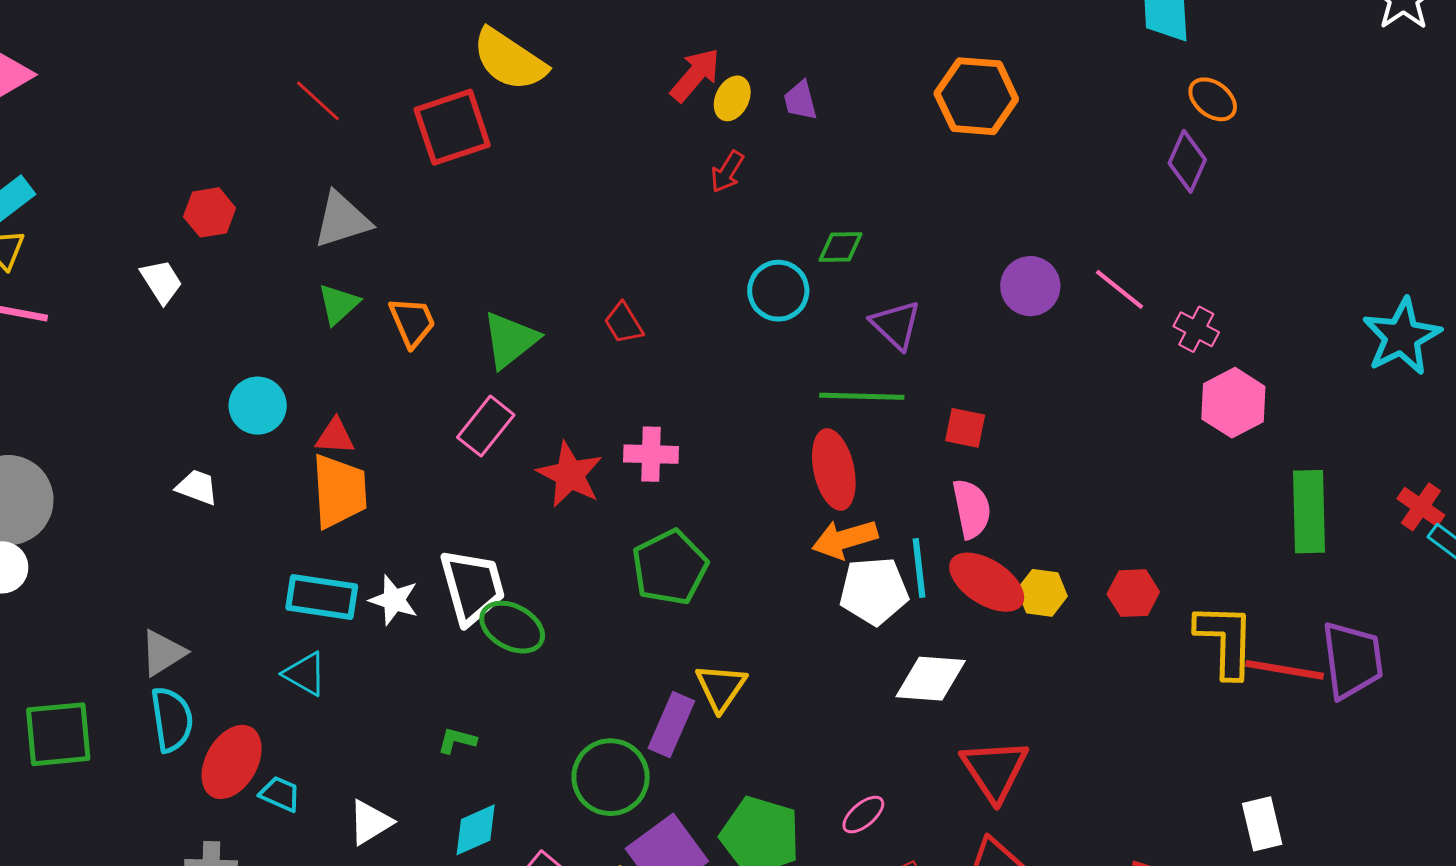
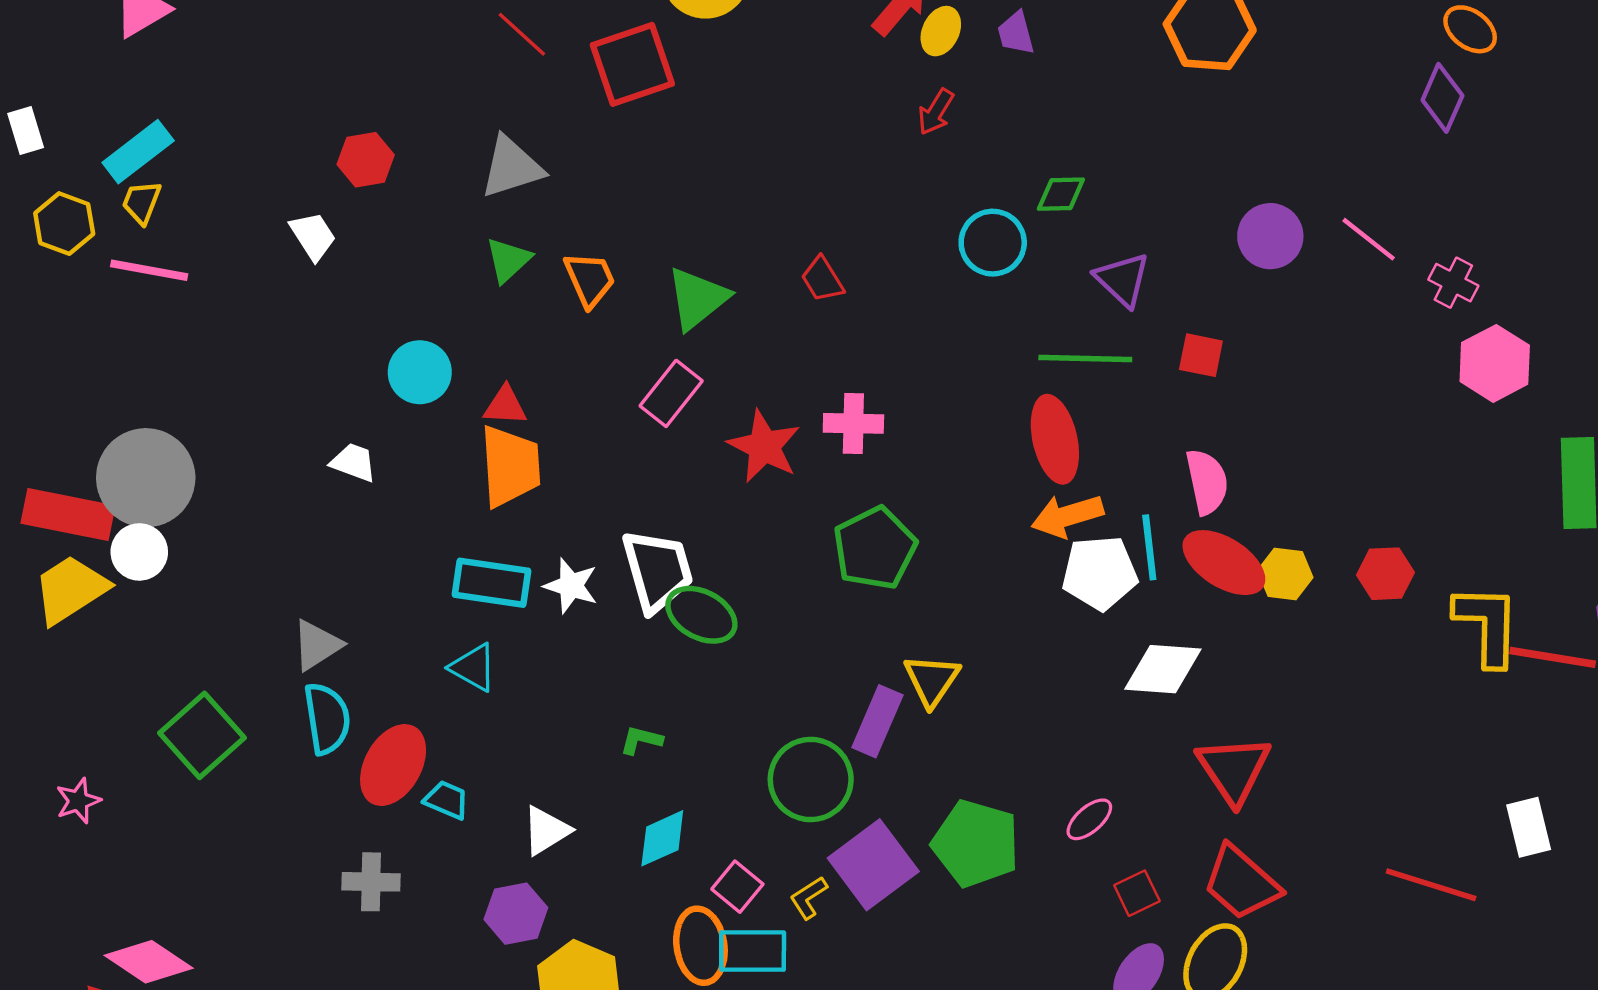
red line: (318, 101) -> (522, 34), moved
red square: (965, 428) -> (1201, 355), moved
green square: (58, 734) -> (202, 735), turned -36

